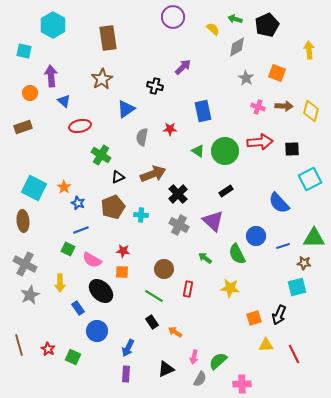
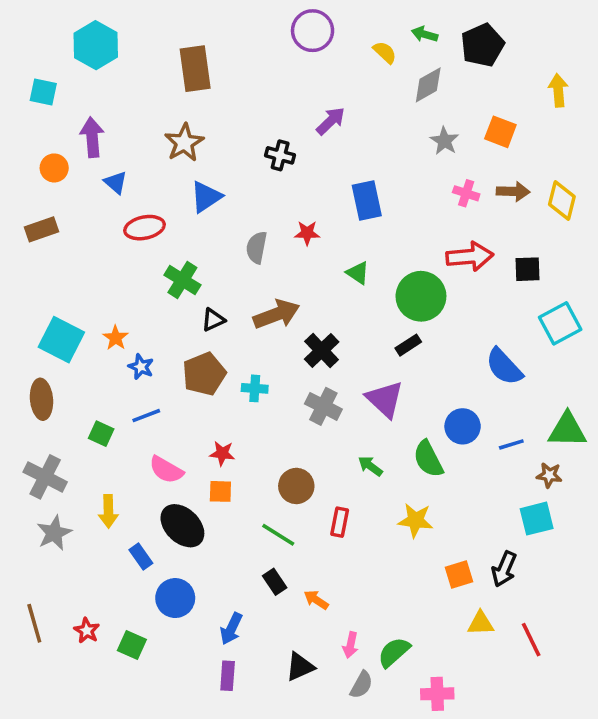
blue triangle: (126, 109) -> (206, 197), moved
green circle: (225, 151) -> (421, 296), moved
green square: (68, 249) -> (101, 434), moved

